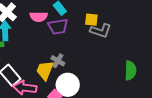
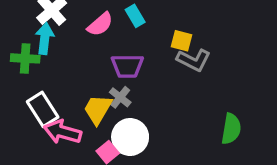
pink semicircle: (39, 17) -> (100, 24), turned -48
purple trapezoid: (58, 27) -> (127, 66), moved

